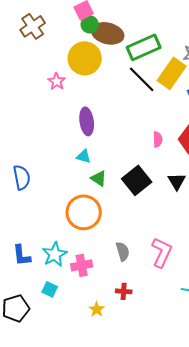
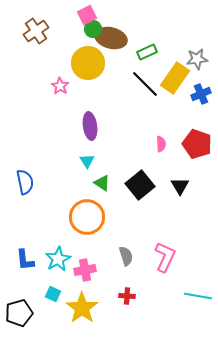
green rectangle: (144, 47) -> (147, 52), size x0.6
cyan triangle: (84, 156) -> (87, 161), turned 42
yellow star: (97, 309) -> (82, 308), moved, size x2.0

